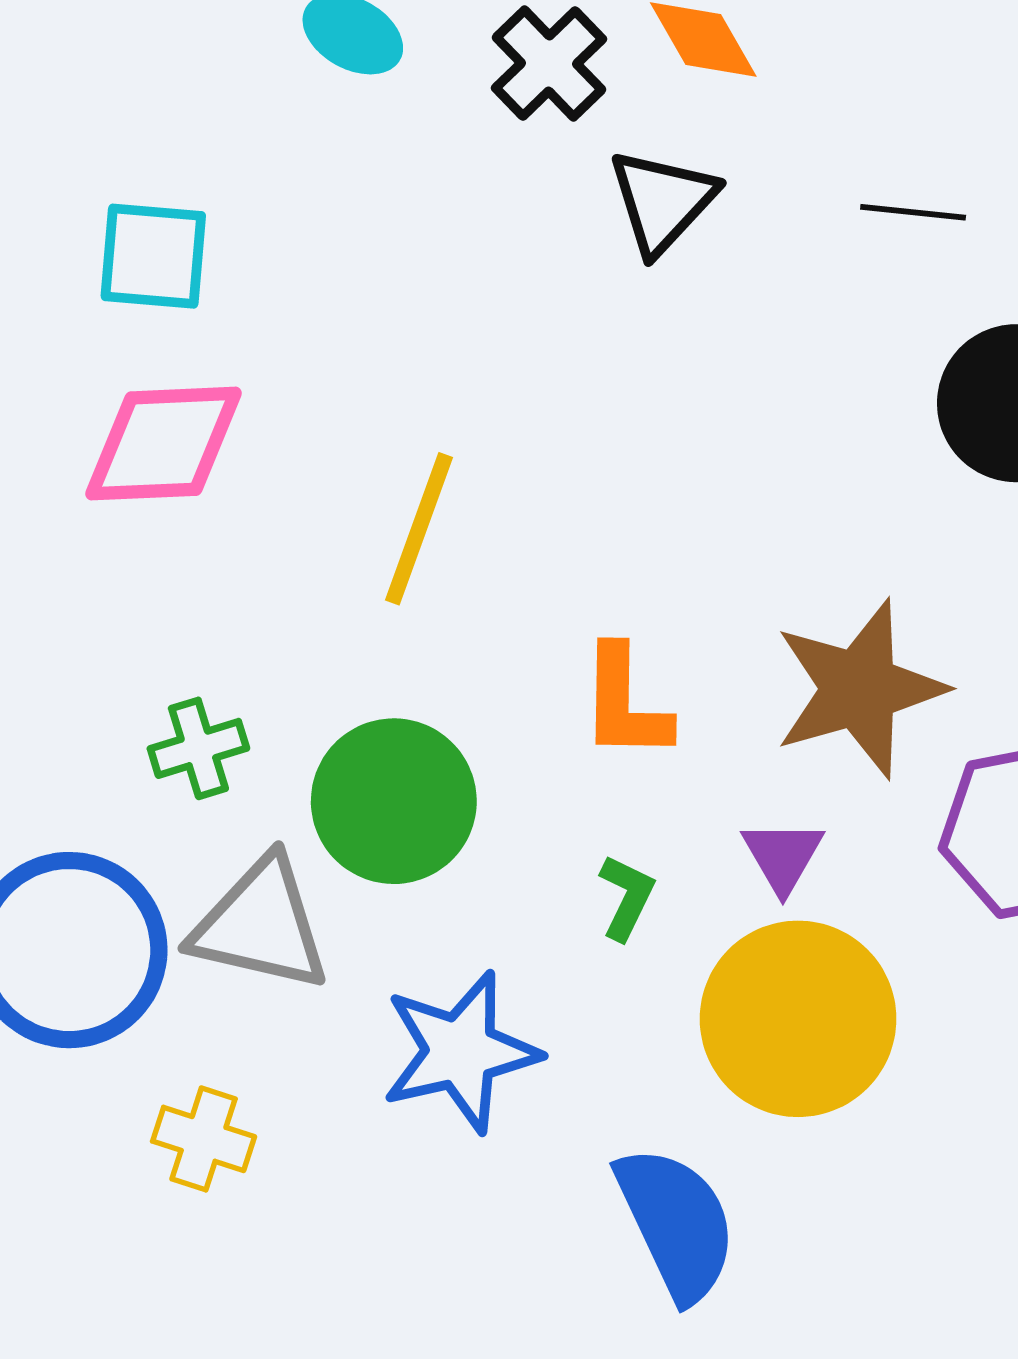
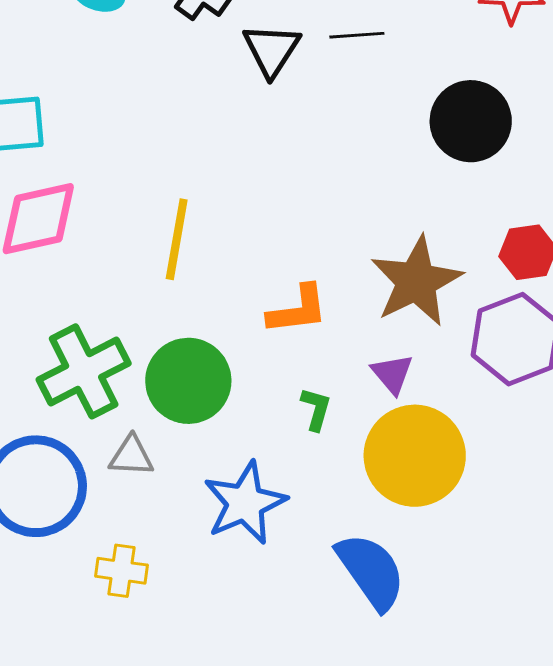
black line: (913, 212) -> (357, 35), moved
orange L-shape: (625, 703) -> (298, 310), turned -88
green cross: (198, 748) -> (84, 371), size x1.8
gray triangle: (261, 925) -> (131, 456), size x0.6

